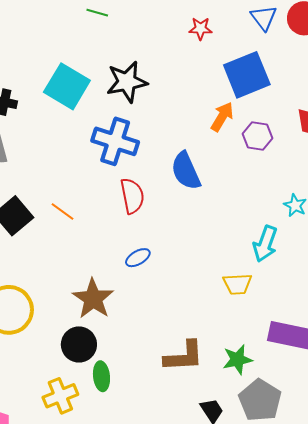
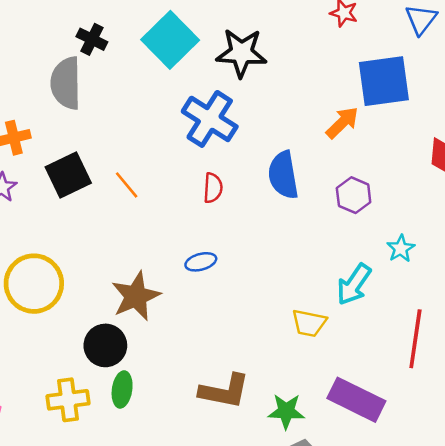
purple hexagon: (257, 136) -> (354, 195), moved
red semicircle: (132, 196) -> (213, 188), size x0.7

